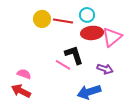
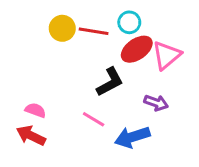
red ellipse: (92, 33) -> (137, 49), turned -30
black L-shape: (74, 55) -> (110, 82), turned 80
pink line: (63, 65) -> (94, 119), moved

